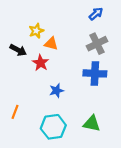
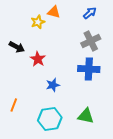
yellow star: (36, 31) -> (38, 22), moved
orange triangle: (51, 44) -> (54, 12), moved

